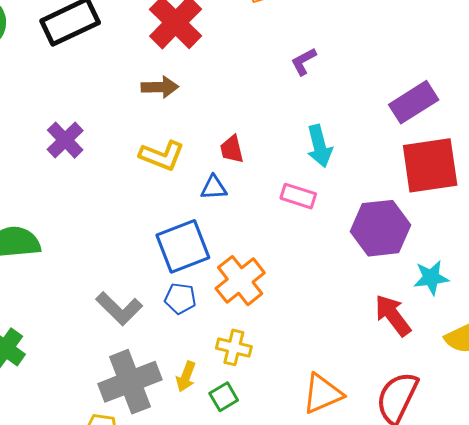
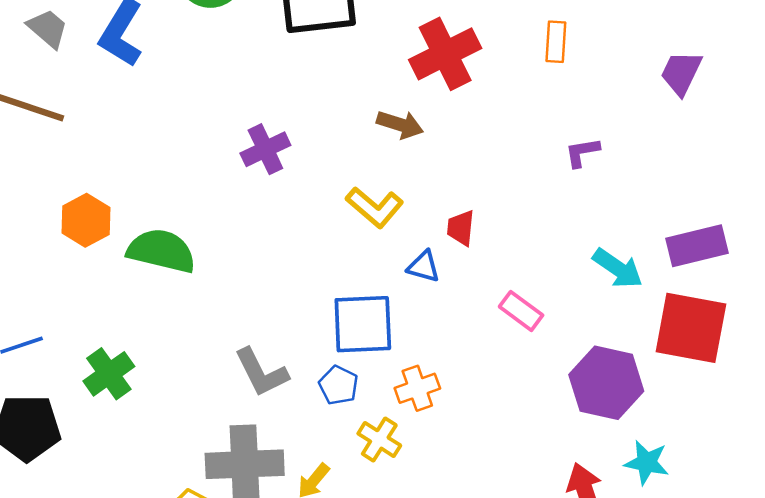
cyan arrow: (319, 146) -> (618, 268), moved, turned -60
orange cross: (240, 281) -> (417, 388), size x0.7
yellow cross: (234, 347) -> (379, 439), moved

